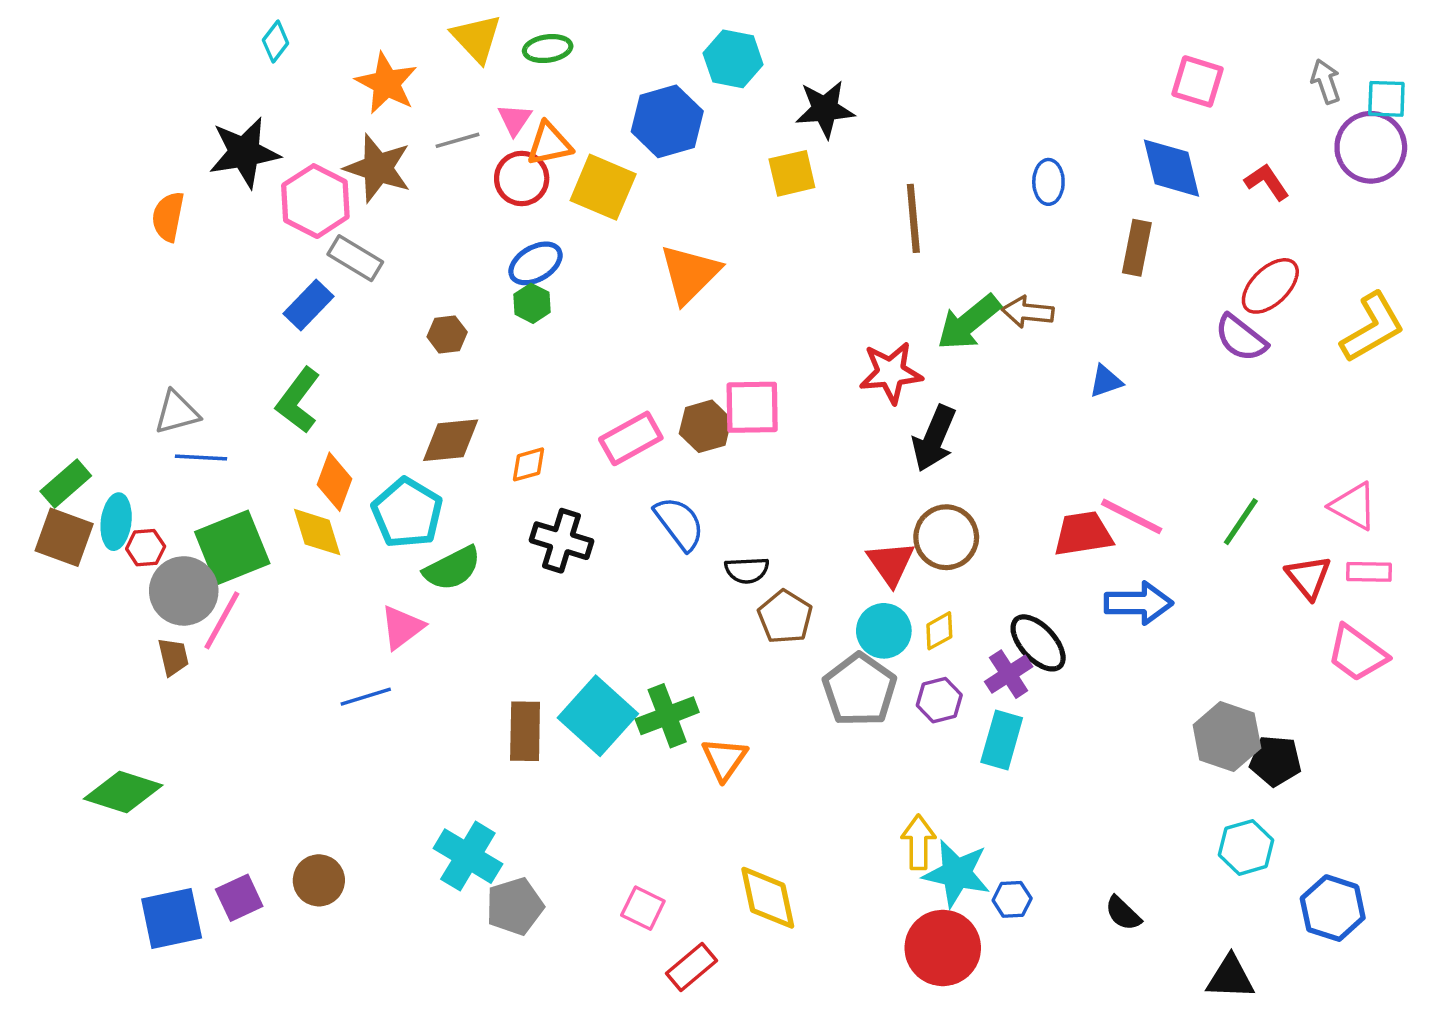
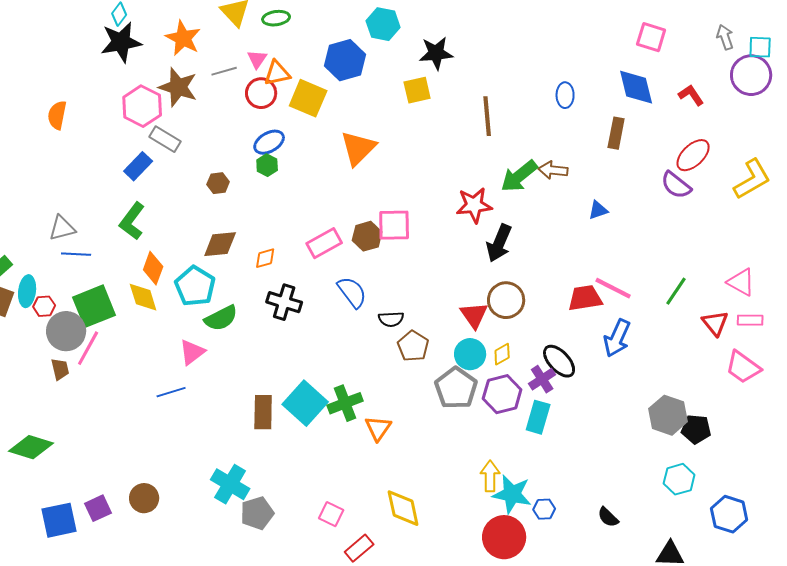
black star: (244, 153) -> (121, 42), moved
blue arrow: (1139, 603) -> (617, 338), turned 114
purple hexagon: (939, 700) -> (502, 394), size x1.5

